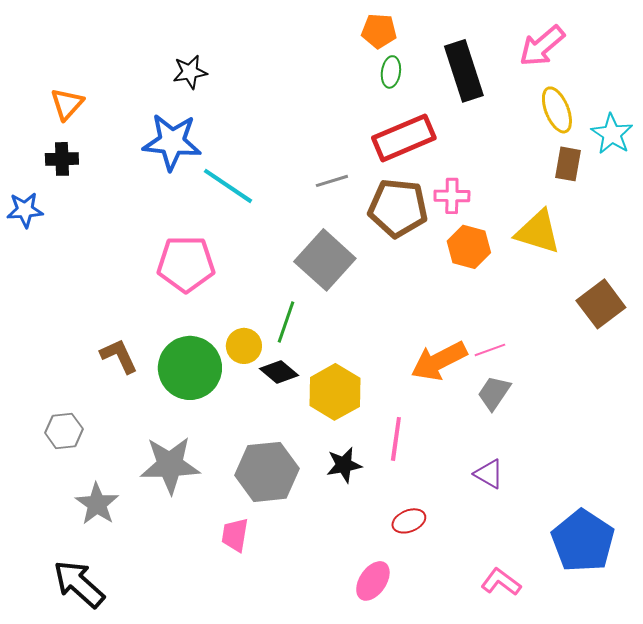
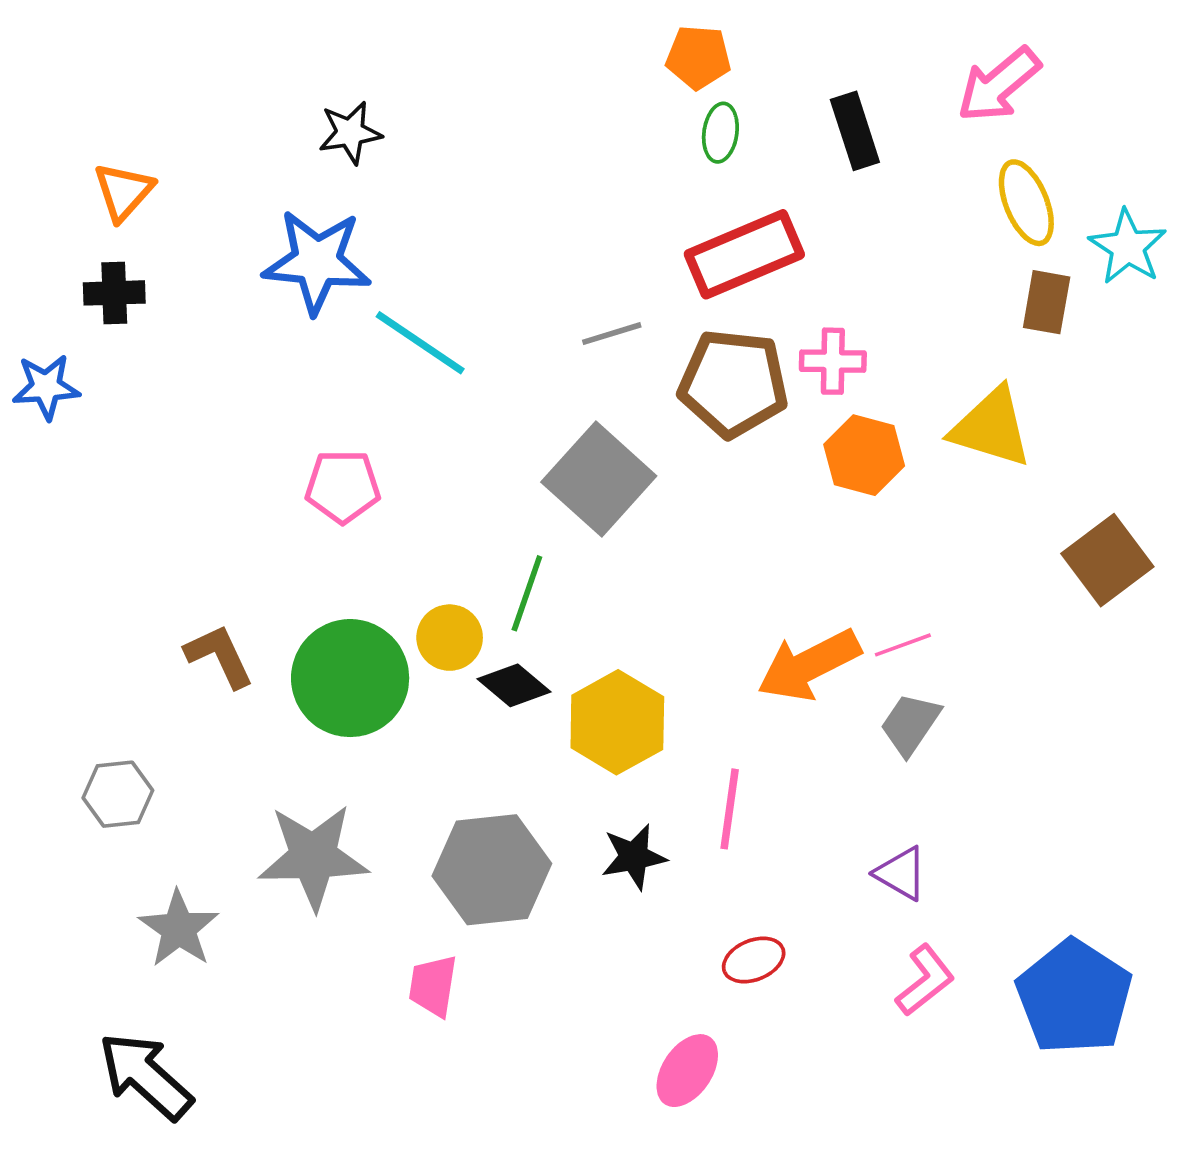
black rectangle: (464, 71) -> (855, 131), size x0.7
pink pentagon: (186, 264) -> (343, 486), size x0.7
pink L-shape: (501, 582) -> (925, 980), moved, turned 105

